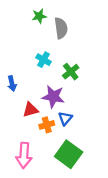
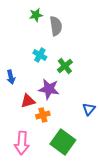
blue triangle: (65, 118) -> (89, 109), moved

